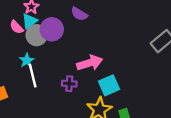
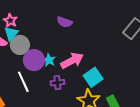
purple semicircle: (79, 14) -> (65, 22), moved
purple circle: (52, 29) -> (34, 60), moved
cyan star: (27, 61) -> (49, 60), moved

